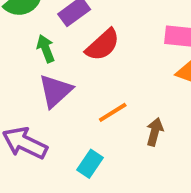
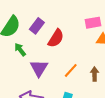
green arrow: (46, 49) -> (20, 50), moved

